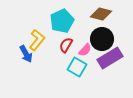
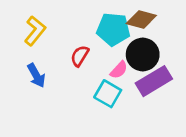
cyan pentagon: (62, 21) -> (113, 29), moved, turned 30
yellow L-shape: (37, 40) -> (35, 31), moved
red semicircle: (66, 45) -> (80, 56), moved

